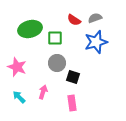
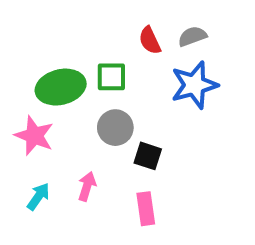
red semicircle: (74, 20) -> (150, 40), turned 32
green ellipse: (30, 29) -> (61, 87), moved
cyan arrow: (19, 97) -> (38, 196), turned 80

